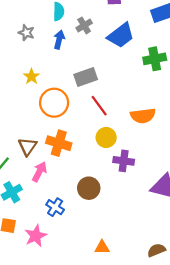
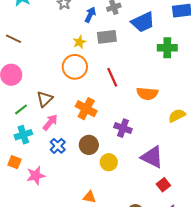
yellow star: (32, 77) -> (79, 42), moved
gray rectangle: (86, 77) -> (107, 37), moved
yellow circle: (106, 137) -> (109, 162), moved
orange cross: (59, 143) -> (86, 109), moved
blue cross: (55, 207) -> (58, 146), moved

